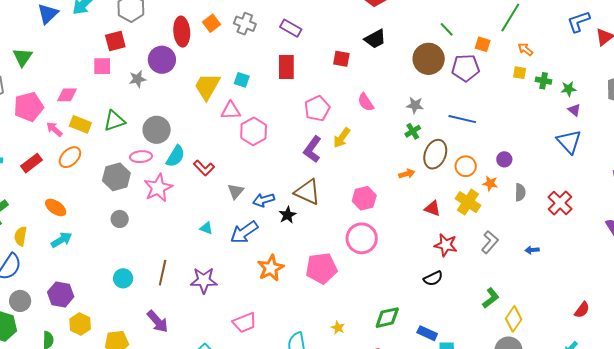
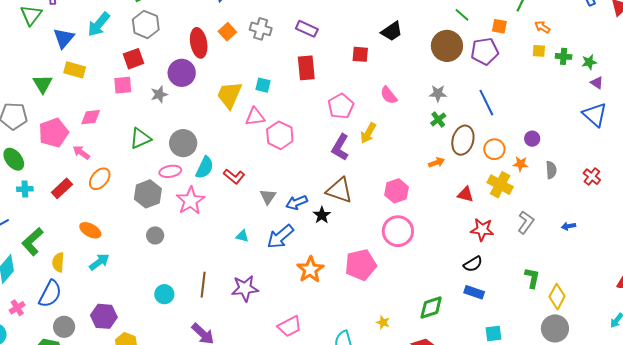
blue line: (462, 119) -> (486, 103), turned 56
yellow rectangle: (80, 124) -> (75, 70), moved
red cross: (560, 203) -> (592, 177), size x0.7
green L-shape: (491, 298) -> (532, 278), turned -35
blue rectangle: (427, 333) -> (474, 292), moved

